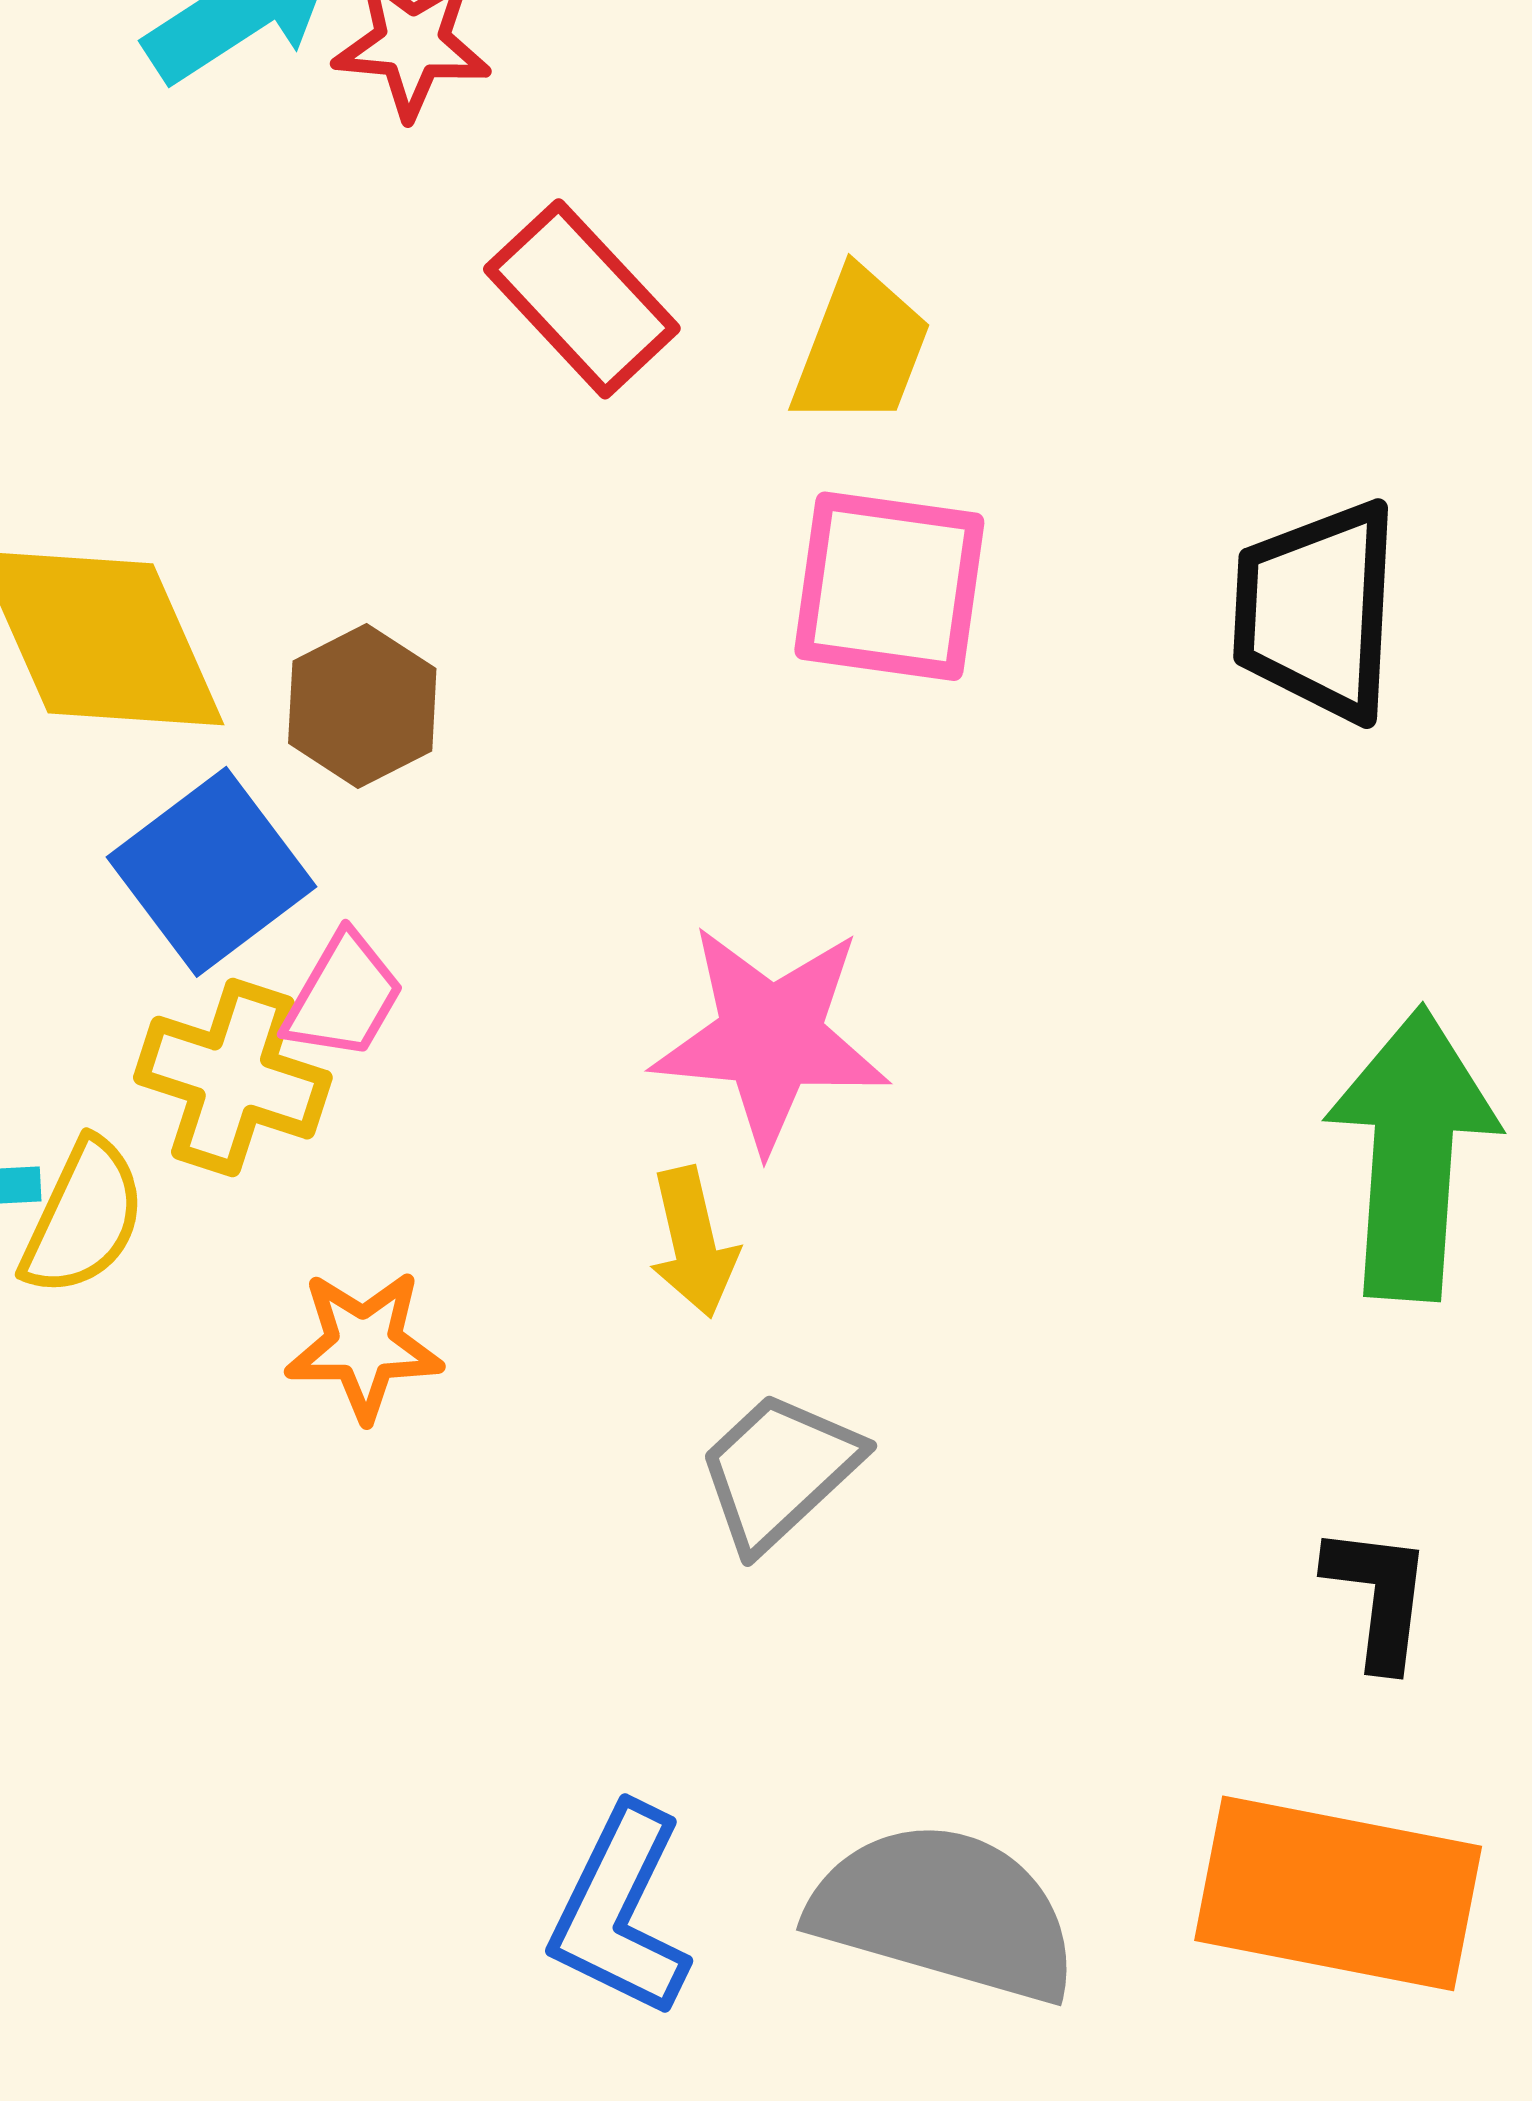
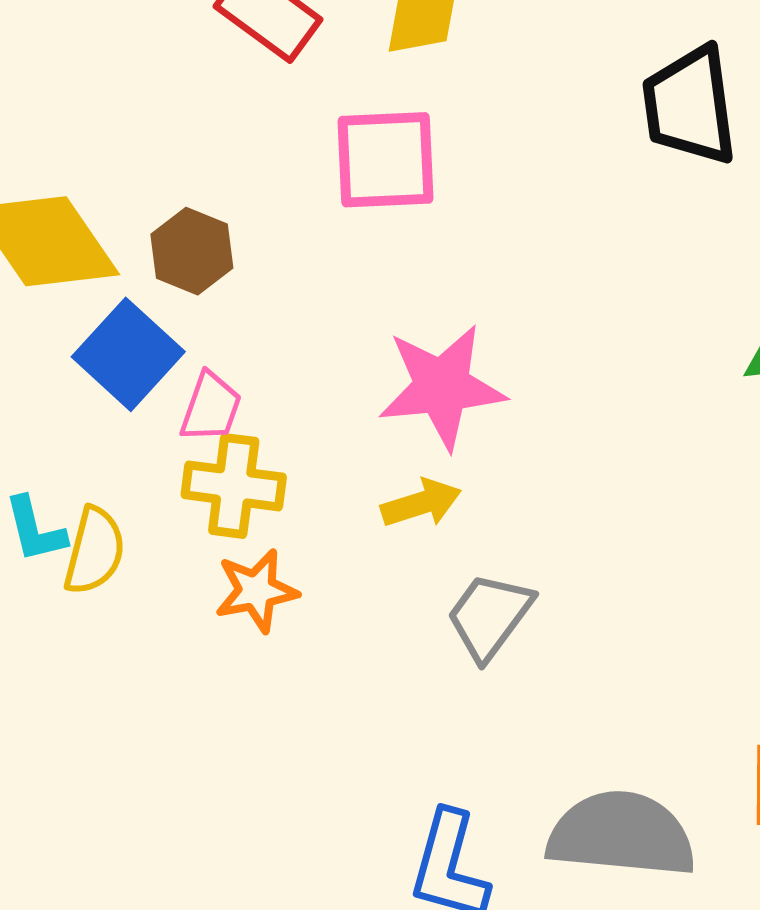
pink square: (889, 586) -> (386, 160), moved
yellow cross: (233, 1078) -> (234, 486), moved
yellow arrow: (693, 1242) -> (421, 503), turned -84

